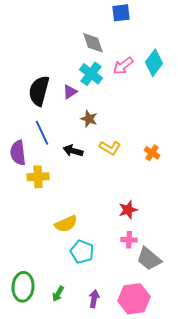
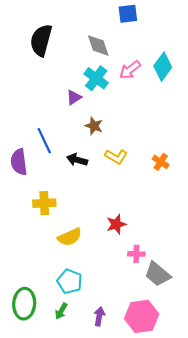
black semicircle: (39, 91) -> (41, 40), moved
yellow cross: (38, 177) -> (44, 203), moved
red star: (128, 210) -> (116, 224), moved
cyan pentagon: (82, 252) -> (70, 281), moved

